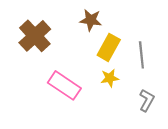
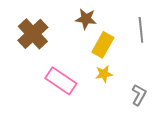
gray line: (141, 55) -> (141, 30), moved

